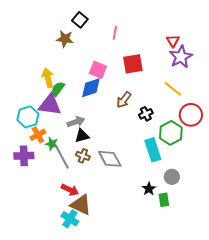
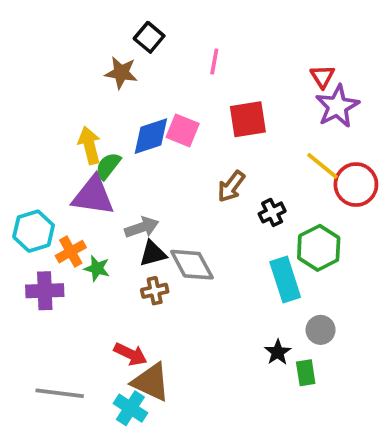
blue diamond: (91, 88) -> (151, 136), moved
red circle: (191, 115) -> (356, 185), moved
cyan hexagon: (28, 117) -> (34, 231), moved
brown cross: (83, 156) -> (155, 291), turned -32
gray line: (62, 157) -> (60, 393), moved, turned -55
gray diamond: (110, 159) -> (192, 265), moved

